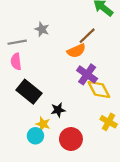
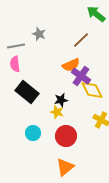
orange semicircle: (76, 51) -> (71, 65), moved
black star: (58, 110) -> (61, 100), moved
yellow star: (43, 124) -> (57, 112), moved

